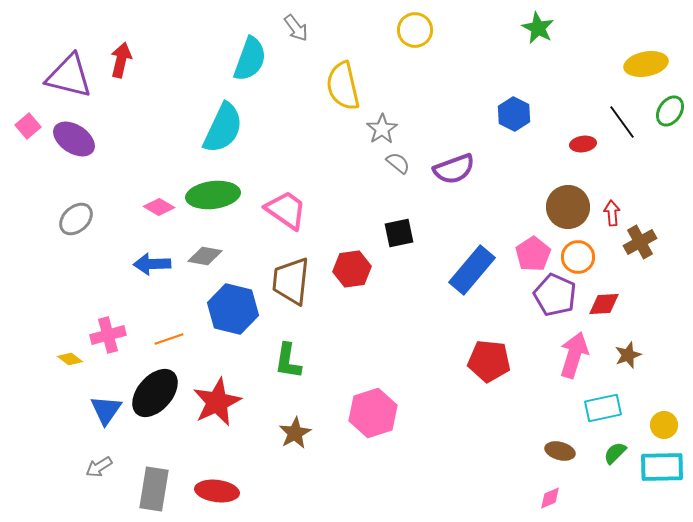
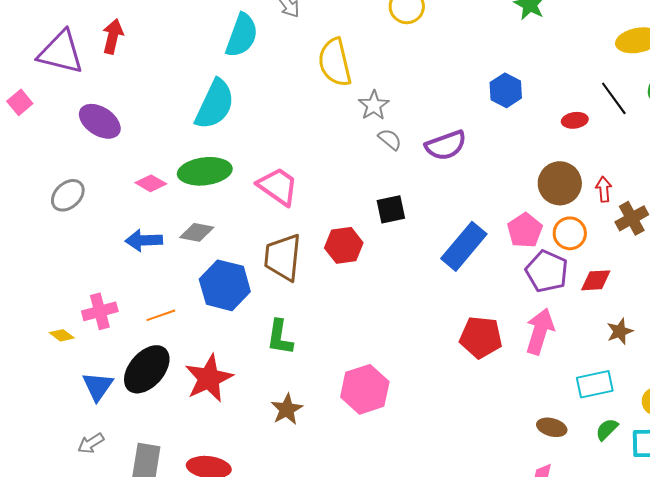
purple ellipse: (74, 139) -> (100, 121), moved
pink arrow: (574, 355) -> (540, 331), moved

